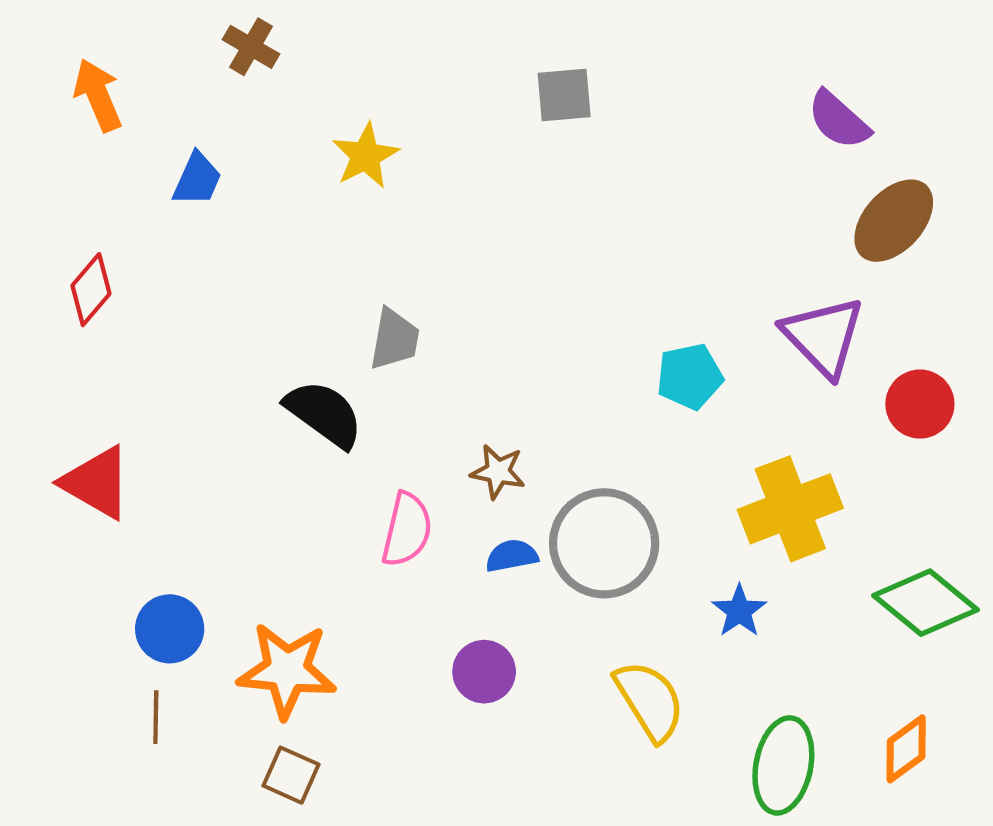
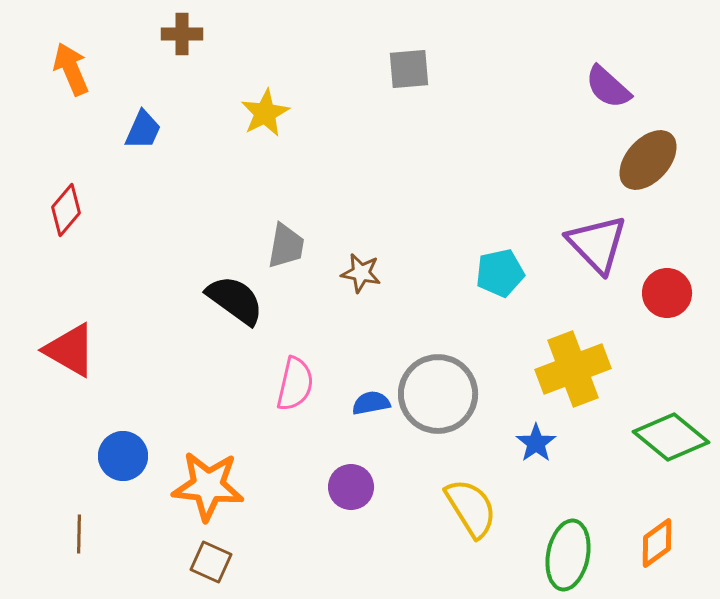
brown cross: (251, 47) -> (182, 34), turned -30
brown star: (498, 472) -> (361, 273), moved
brown line: (156, 717) -> (79, 534), moved

